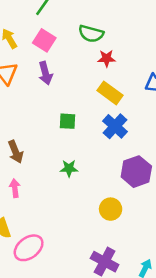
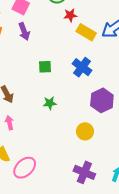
yellow rectangle: (110, 93) -> (86, 32), moved

